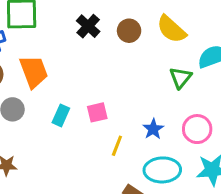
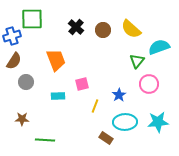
orange trapezoid: (34, 72) -> (56, 60), moved
cyan rectangle: (61, 115) -> (58, 96), moved, turned 64
pink circle: (197, 129) -> (149, 84), moved

